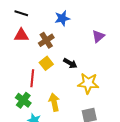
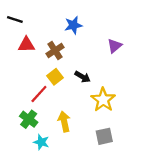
black line: (21, 13) -> (15, 19), moved
red line: (32, 78) -> (39, 94), turned 36
yellow star: (88, 83) -> (103, 100), turned 30

